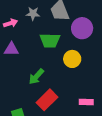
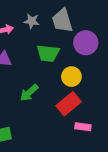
red rectangle: (47, 100) -> (69, 104), moved

